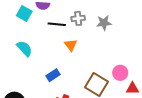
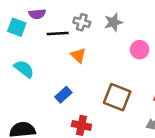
gray cross: (78, 18) -> (82, 22), turned 32
pink circle: (120, 73) -> (140, 50), moved

